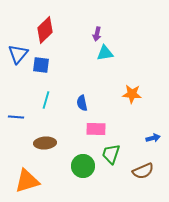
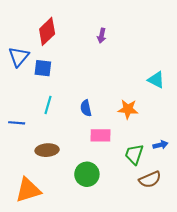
cyan triangle: (105, 53) -> (156, 80), moved, turned 36
orange star: (132, 94) -> (128, 109), moved
green trapezoid: (111, 154) -> (134, 154), moved

